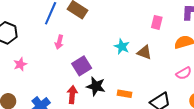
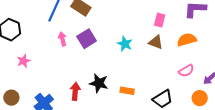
pink arrow: (59, 42) -> (62, 39), turned 152
brown triangle: (144, 52) -> (156, 42), moved
purple square: (82, 66) -> (87, 39), moved

